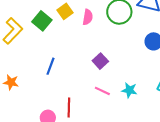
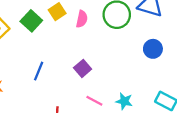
purple square: (100, 61) -> (83, 68), moved

